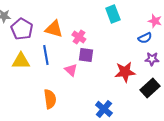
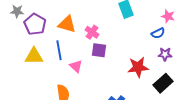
pink triangle: (71, 70) -> (76, 66), moved

